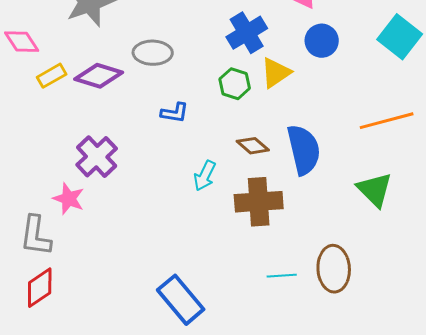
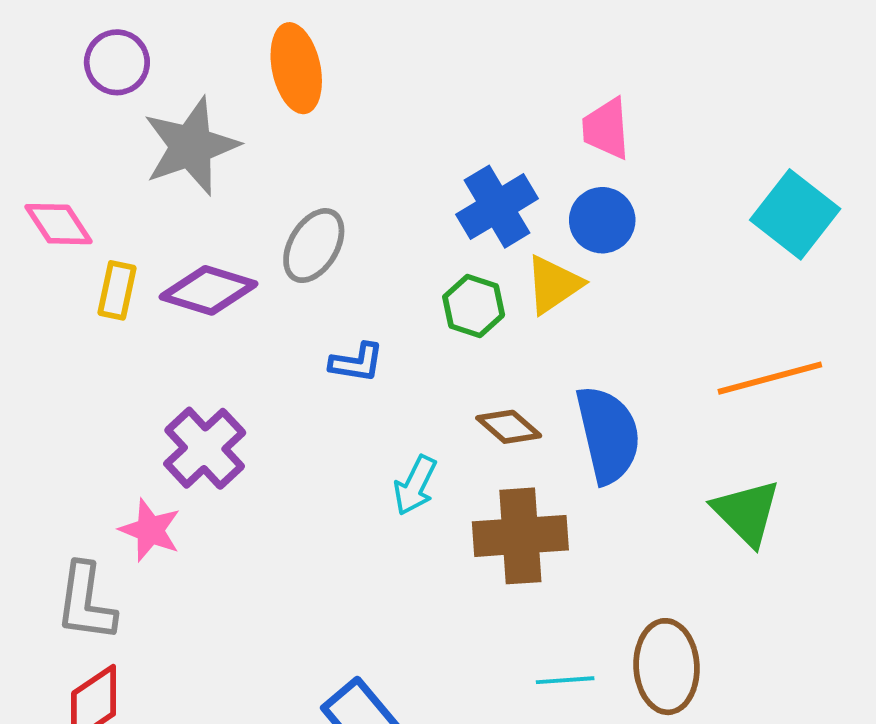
blue circle: (322, 41) -> (602, 220), moved
gray ellipse: (153, 53) -> (314, 246), turned -60
yellow rectangle: (52, 76) -> (117, 290), turned -48

